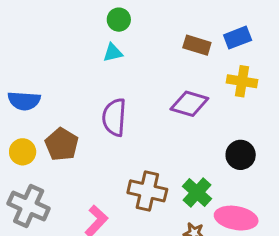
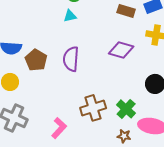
brown pentagon: (62, 144) -> (36, 60), moved
brown cross: (147, 191) -> (93, 108), turned -30

